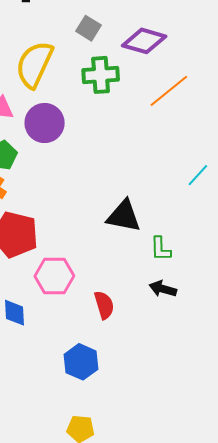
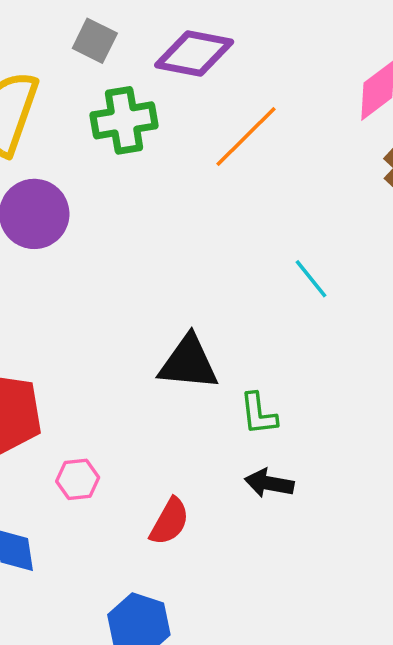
cyan line: (198, 175) -> (311, 279), turned -75
pink hexagon: (54, 276) -> (78, 479), size x0.6
red semicircle: (104, 305) -> (170, 521), turned 52

